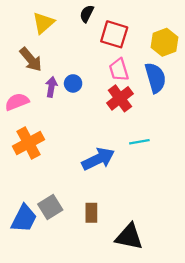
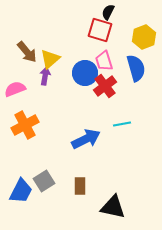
black semicircle: (87, 14) -> (108, 12), moved
yellow triangle: (43, 23) -> (50, 59), moved
blue circle: (73, 83) -> (85, 73), moved, size x1.6

